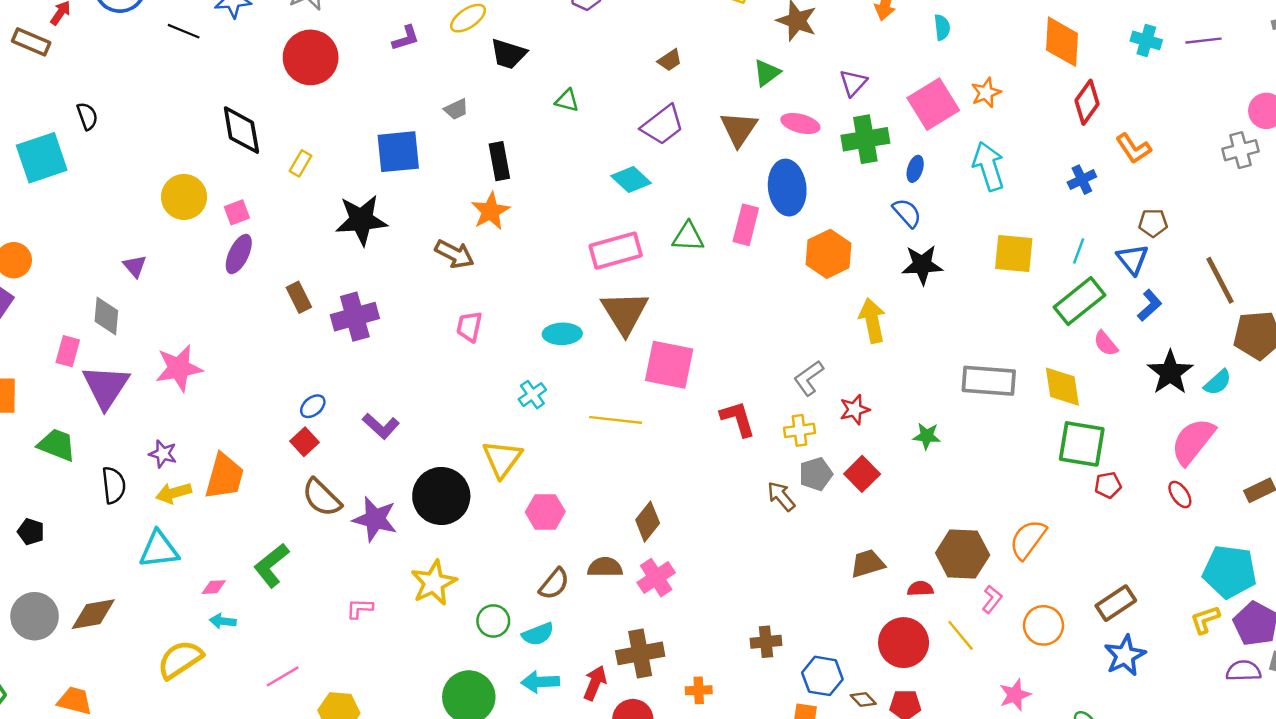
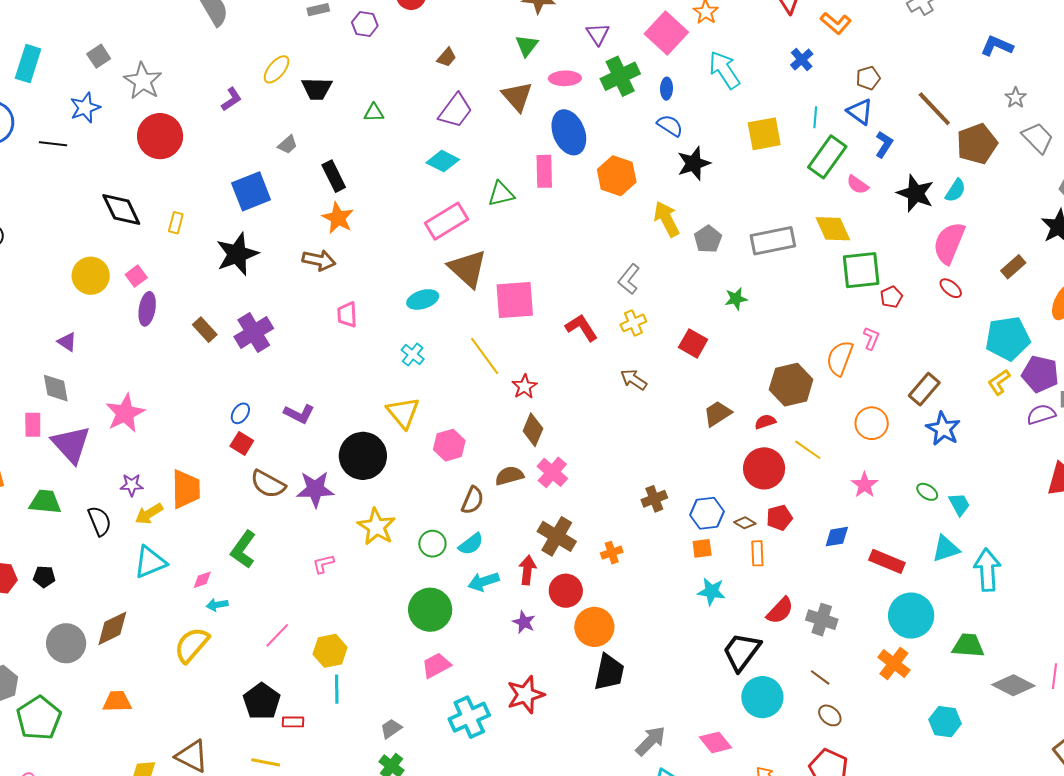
red star: (855, 410) -> (525, 387), moved
yellow line: (616, 420) -> (485, 356), turned 63
gray pentagon: (816, 474) -> (708, 239), moved
pink L-shape: (992, 599) -> (871, 338), moved
brown cross: (640, 653) -> (557, 536), turned -33

